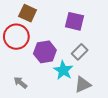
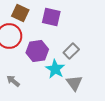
purple square: (74, 21) -> (51, 17), moved
gray triangle: (83, 85) -> (74, 83), turned -42

